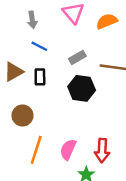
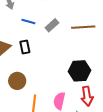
blue line: (39, 46) -> (28, 22), moved
black hexagon: (82, 88) -> (79, 71), moved

